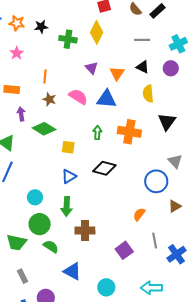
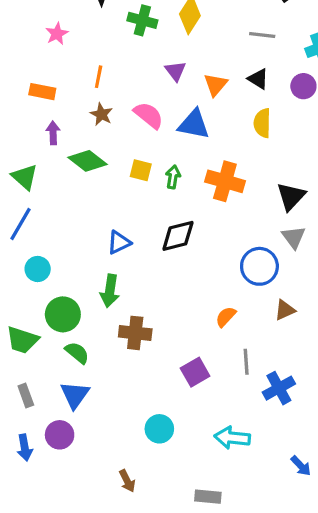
black triangle: (167, 122) -> (291, 196), moved
yellow square: (68, 147) -> (141, 170), moved
black diamond: (104, 168) -> (178, 236), turned -35
cyan circle: (35, 197) -> (38, 269), moved
blue triangle: (72, 271) -> (75, 395), moved, turned 30

